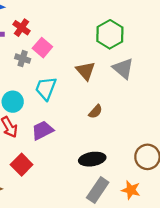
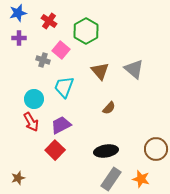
red cross: (22, 28) -> (49, 21), moved
green hexagon: (110, 34) -> (86, 31), moved
red square: (22, 165) -> (55, 150), moved

